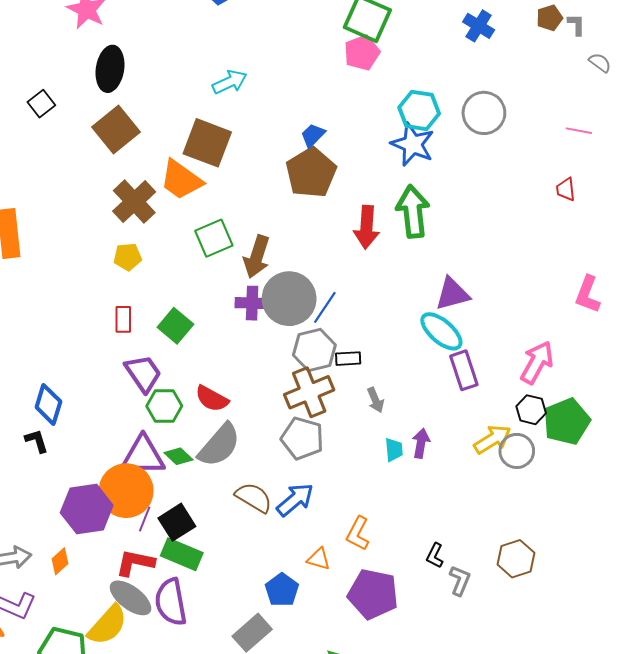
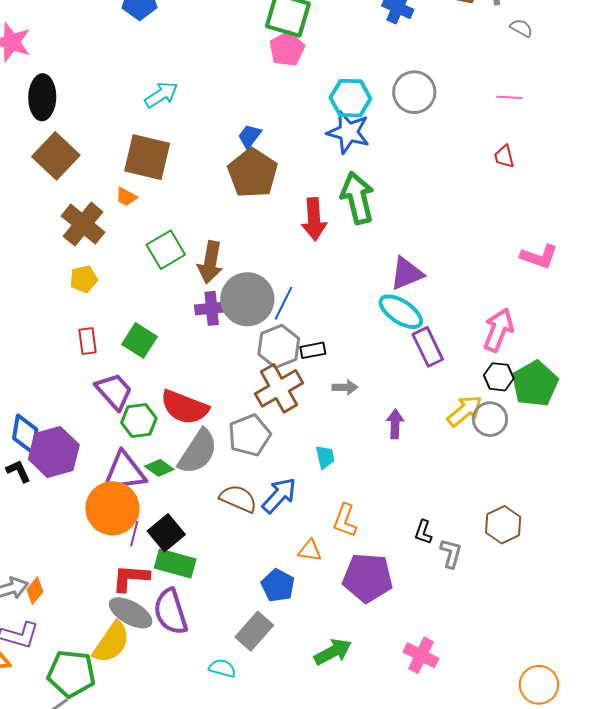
orange trapezoid: (181, 180) -> (126, 197), size x0.5
pink L-shape: (588, 294) -> (539, 257), turned -84
red semicircle: (212, 399) -> (184, 407), size x1.4
gray arrow: (375, 400) -> (345, 387), turned -60
gray pentagon: (302, 438) -> (249, 435), moved, turned -30
cyan trapezoid: (394, 450) -> (325, 457), moved
purple hexagon: (87, 509) -> (54, 452), moved
orange diamond: (60, 561) -> (35, 591), moved

